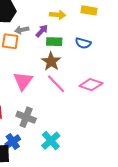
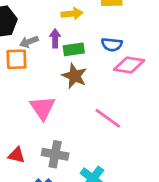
purple arrow: (42, 31) -> (55, 38), turned -32
pink line: (56, 84) -> (108, 118), moved
pink diamond: (91, 85) -> (129, 65), moved

